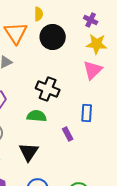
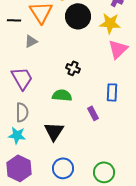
yellow star: (97, 44) -> (110, 23), moved
black cross: (48, 89) -> (73, 68), size x0.6

